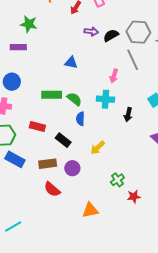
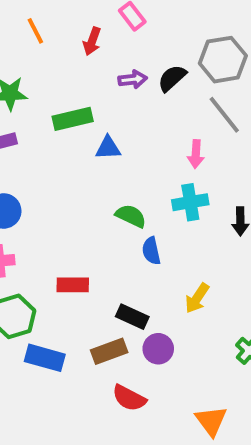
green rectangle: (52, 95) -> (73, 119), moved
black rectangle: (63, 140) -> (132, 317), moved
orange triangle: (90, 210) -> (211, 421), turned -42

